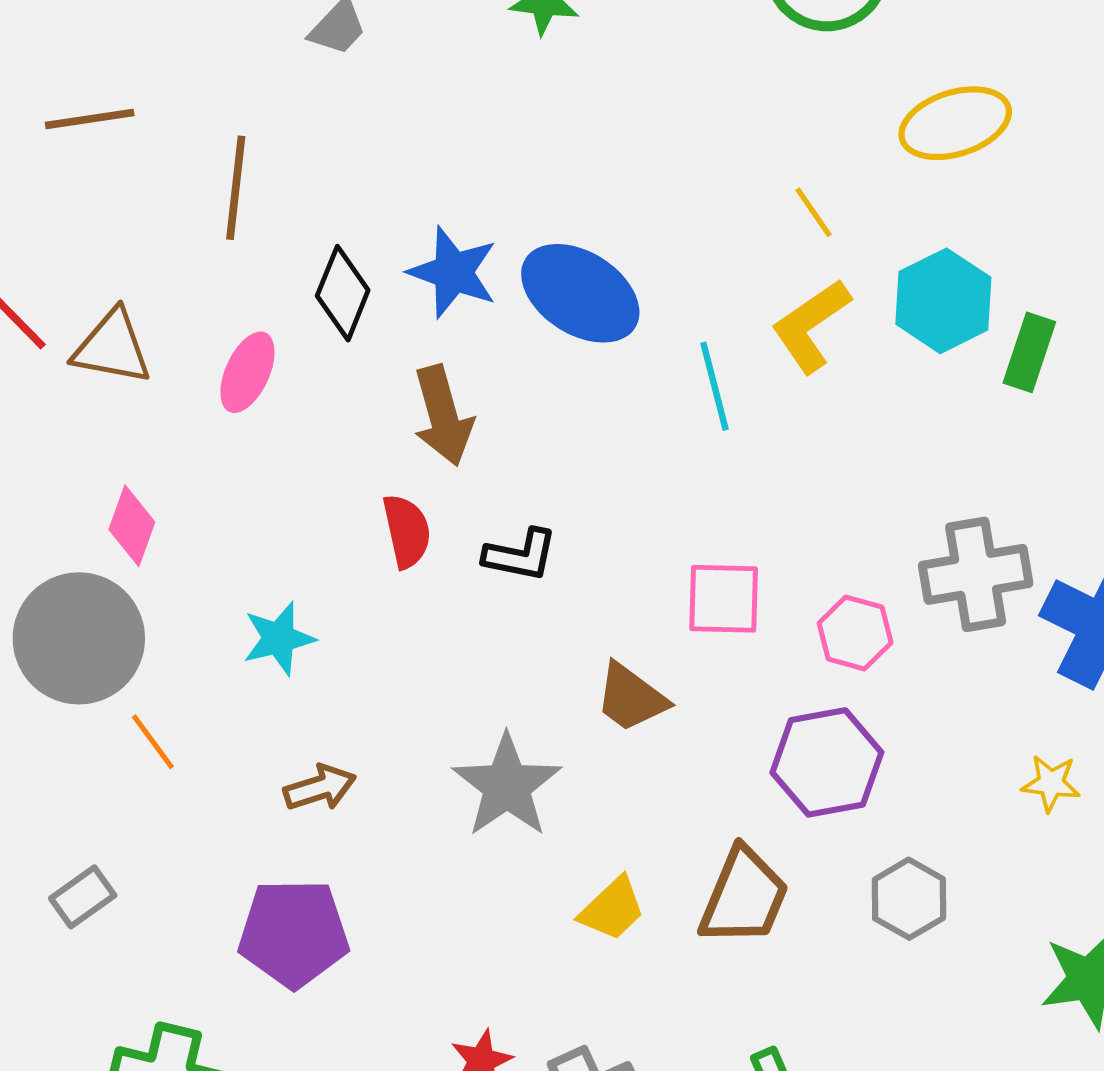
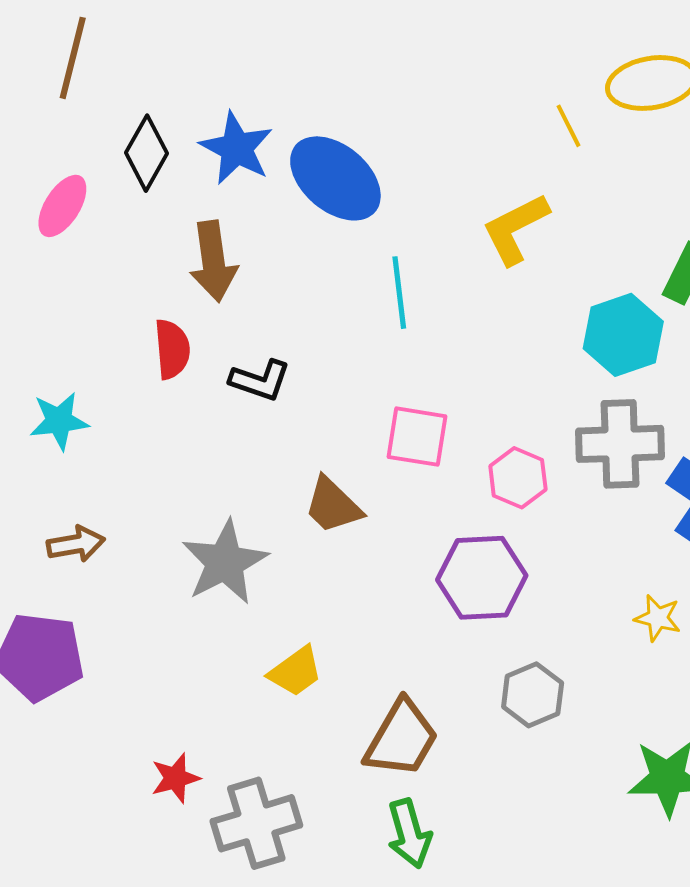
yellow line: (814, 212) -> (569, 126), moved
cyan hexagon: (943, 301) -> (623, 335), moved
cyan line: (714, 386) -> (399, 293), moved
brown trapezoid: (744, 897) -> (401, 739), moved

